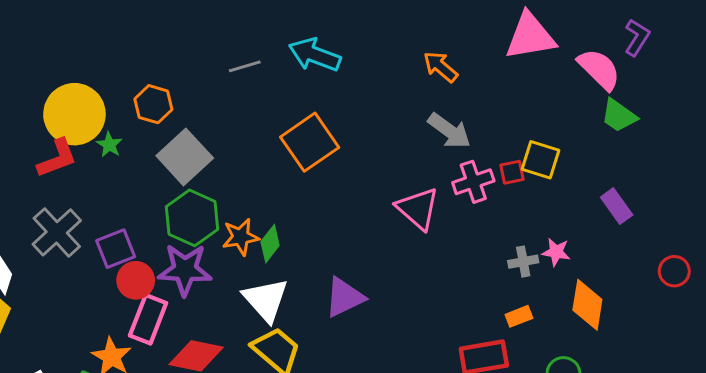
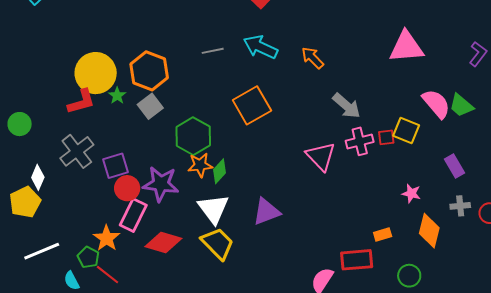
orange arrow: (440, 67) -> (313, 58), moved
pink semicircle: (599, 69) -> (436, 104), moved
orange hexagon: (153, 104) -> (149, 71), size x1.5
gray square: (185, 157) -> (150, 106), moved, size x0.7
green hexagon: (192, 218) -> (193, 136), moved
gray cross: (523, 262) -> (460, 206), moved

